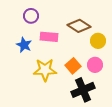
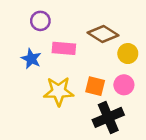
orange square: (73, 66) -> (95, 86), turned -35

